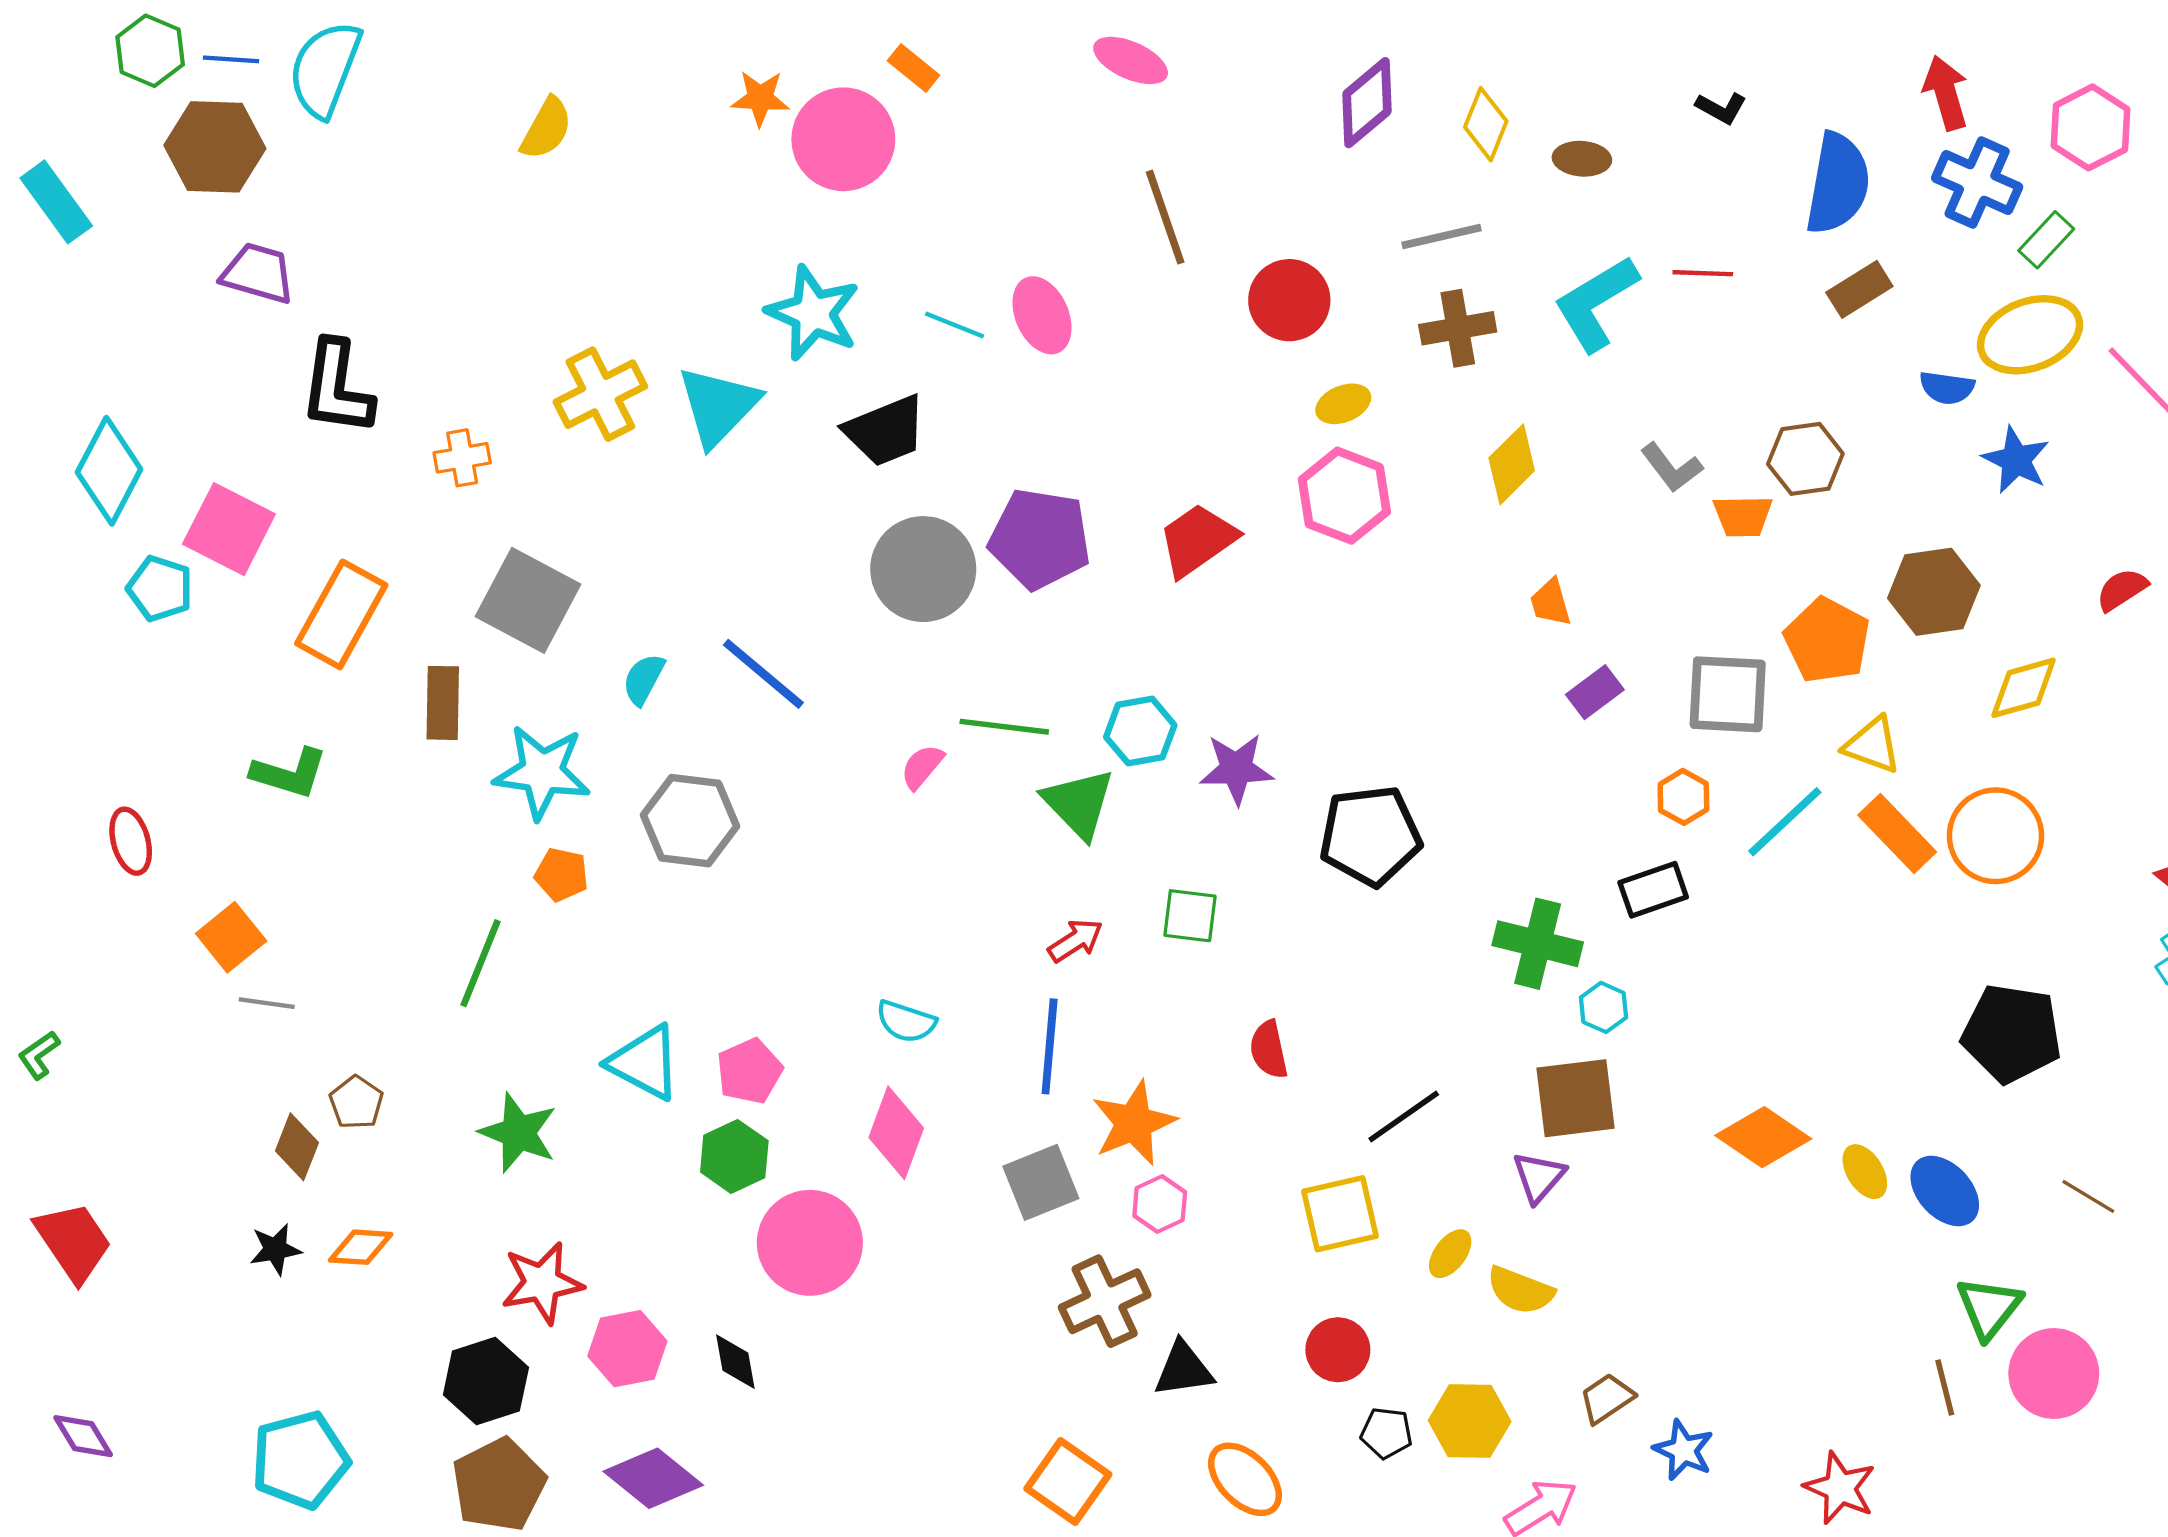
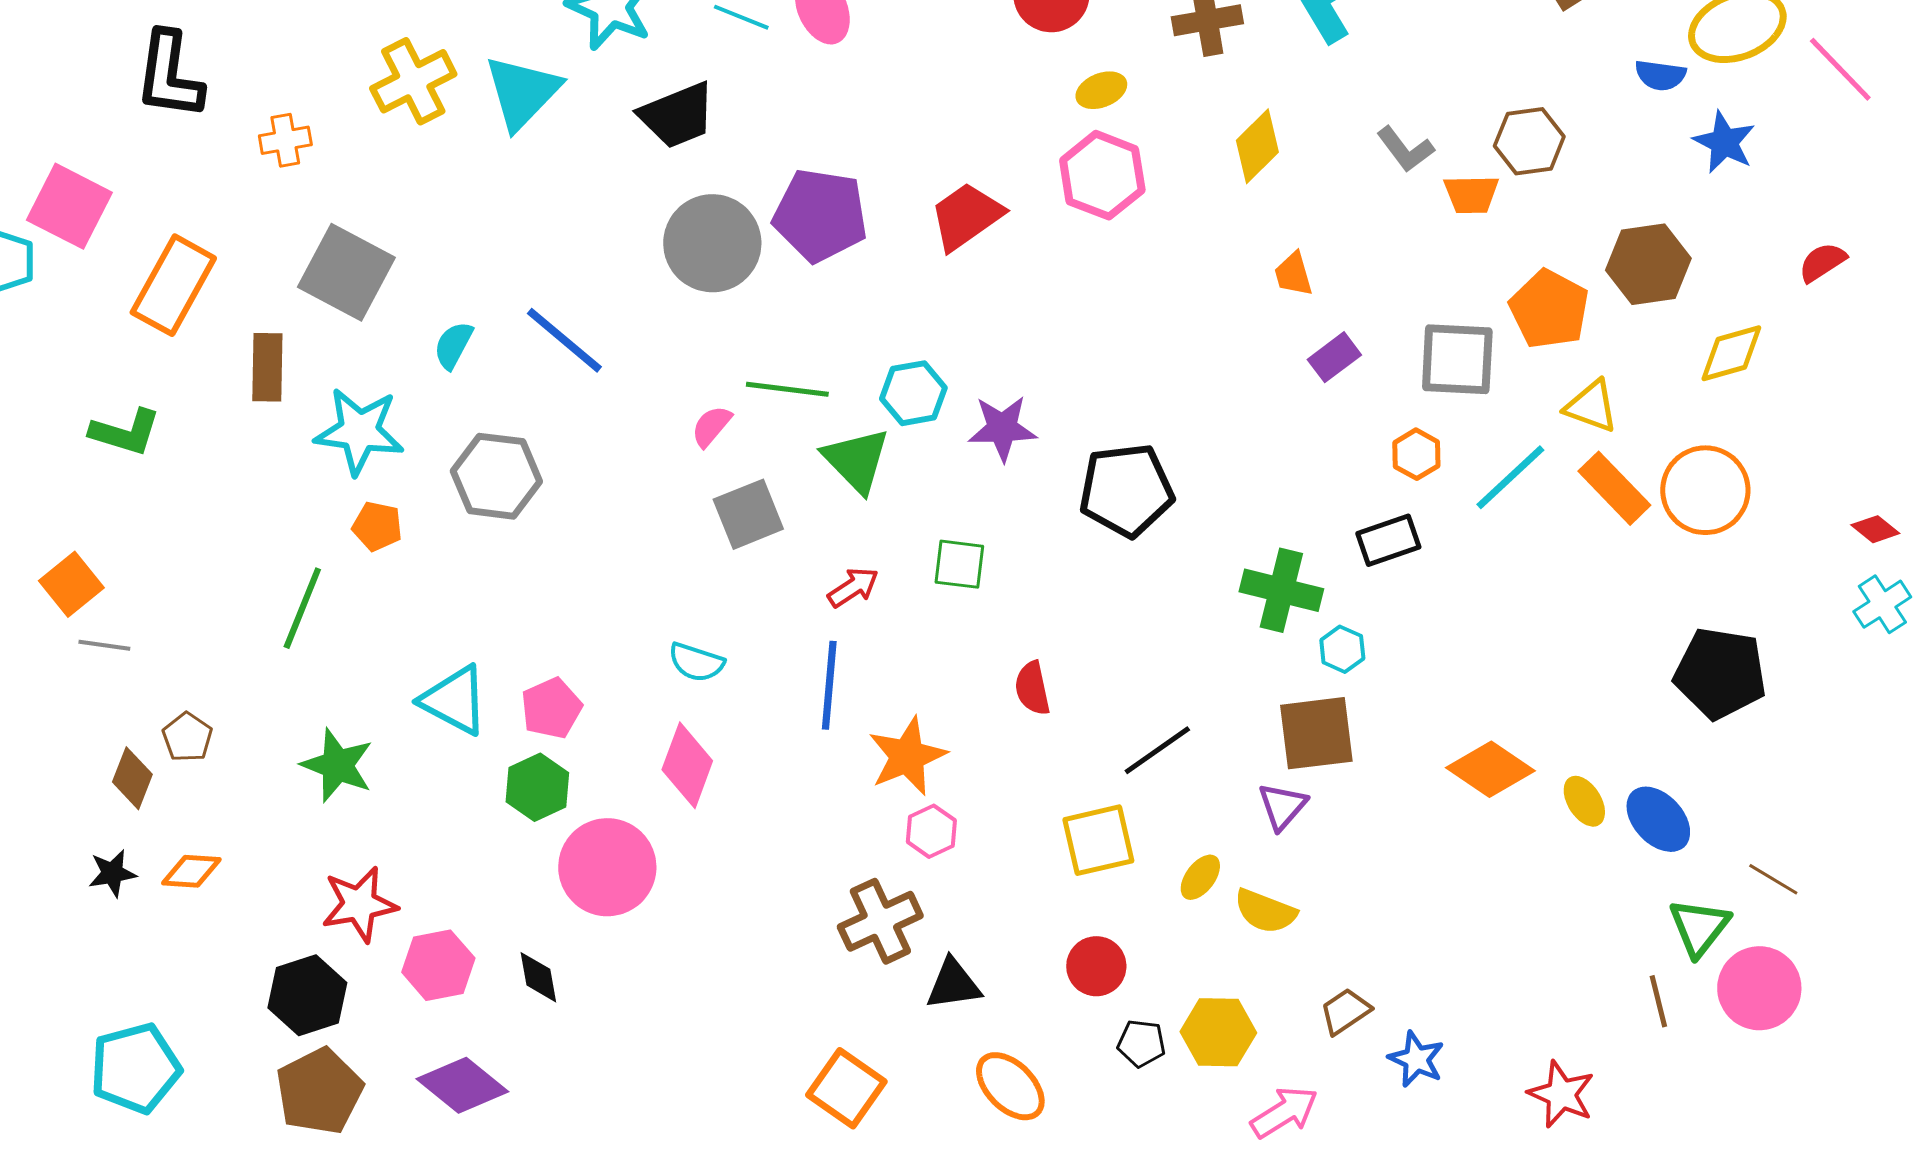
gray square: (1041, 1182) -> (748, 514), moved
brown line: (2088, 1196) -> (1773, 879), moved

